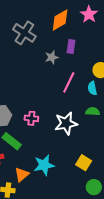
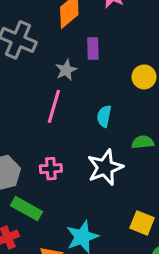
pink line: (69, 82) -> (54, 106), moved
cyan semicircle: (92, 88) -> (104, 116), moved, turned 32

